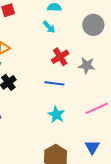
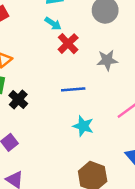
red cross: (60, 57) -> (68, 44), moved

